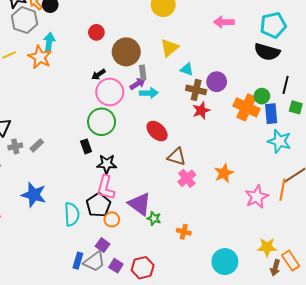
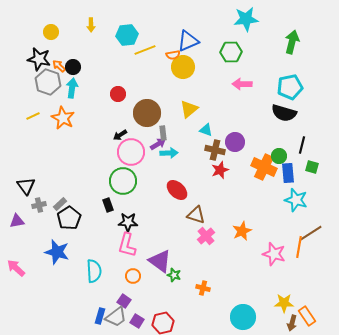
cyan arrow: (49, 43) -> (72, 88), moved
pink star: (257, 197) -> (274, 254), turned -30
black pentagon: (98, 205) -> (69, 218), moved

